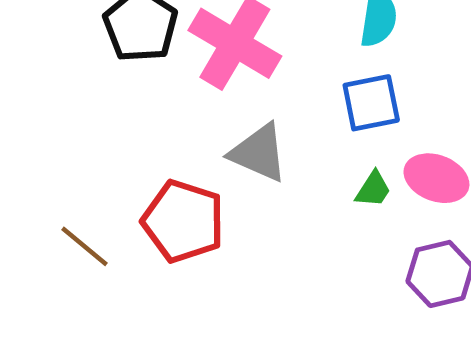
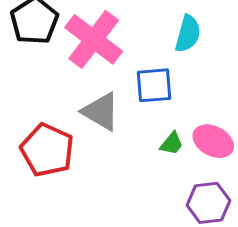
blue square: (371, 103) -> (154, 85), moved

